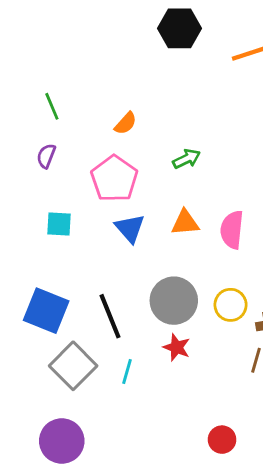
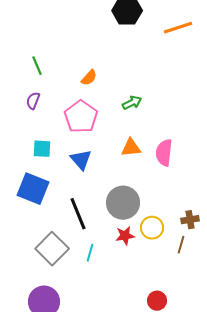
blue triangle: (130, 228) -> (81, 160), moved
yellow circle: (231, 305) -> (152, 228), moved
blue square: (46, 311) -> (33, 189), moved
red star: (177, 347) -> (125, 236), turned -30

